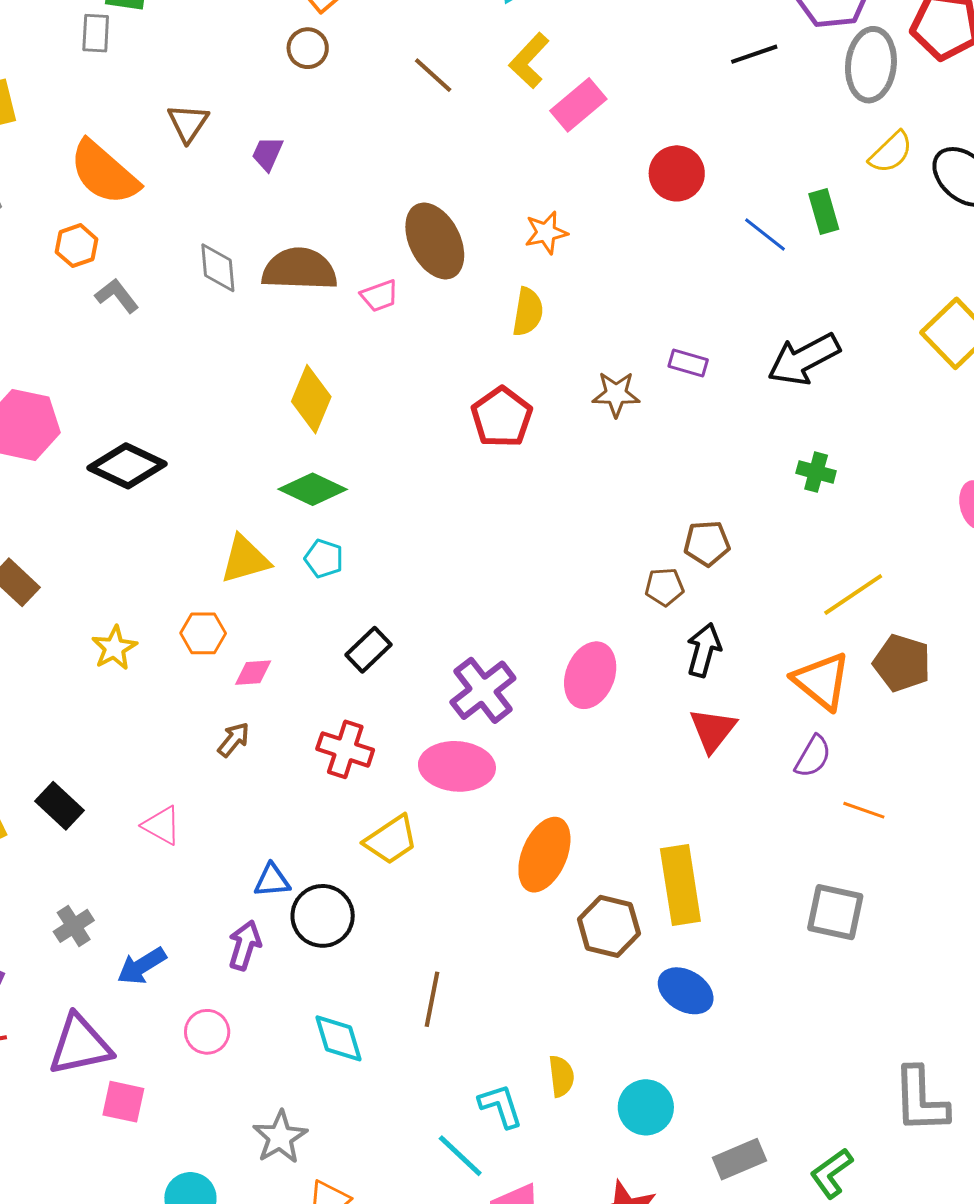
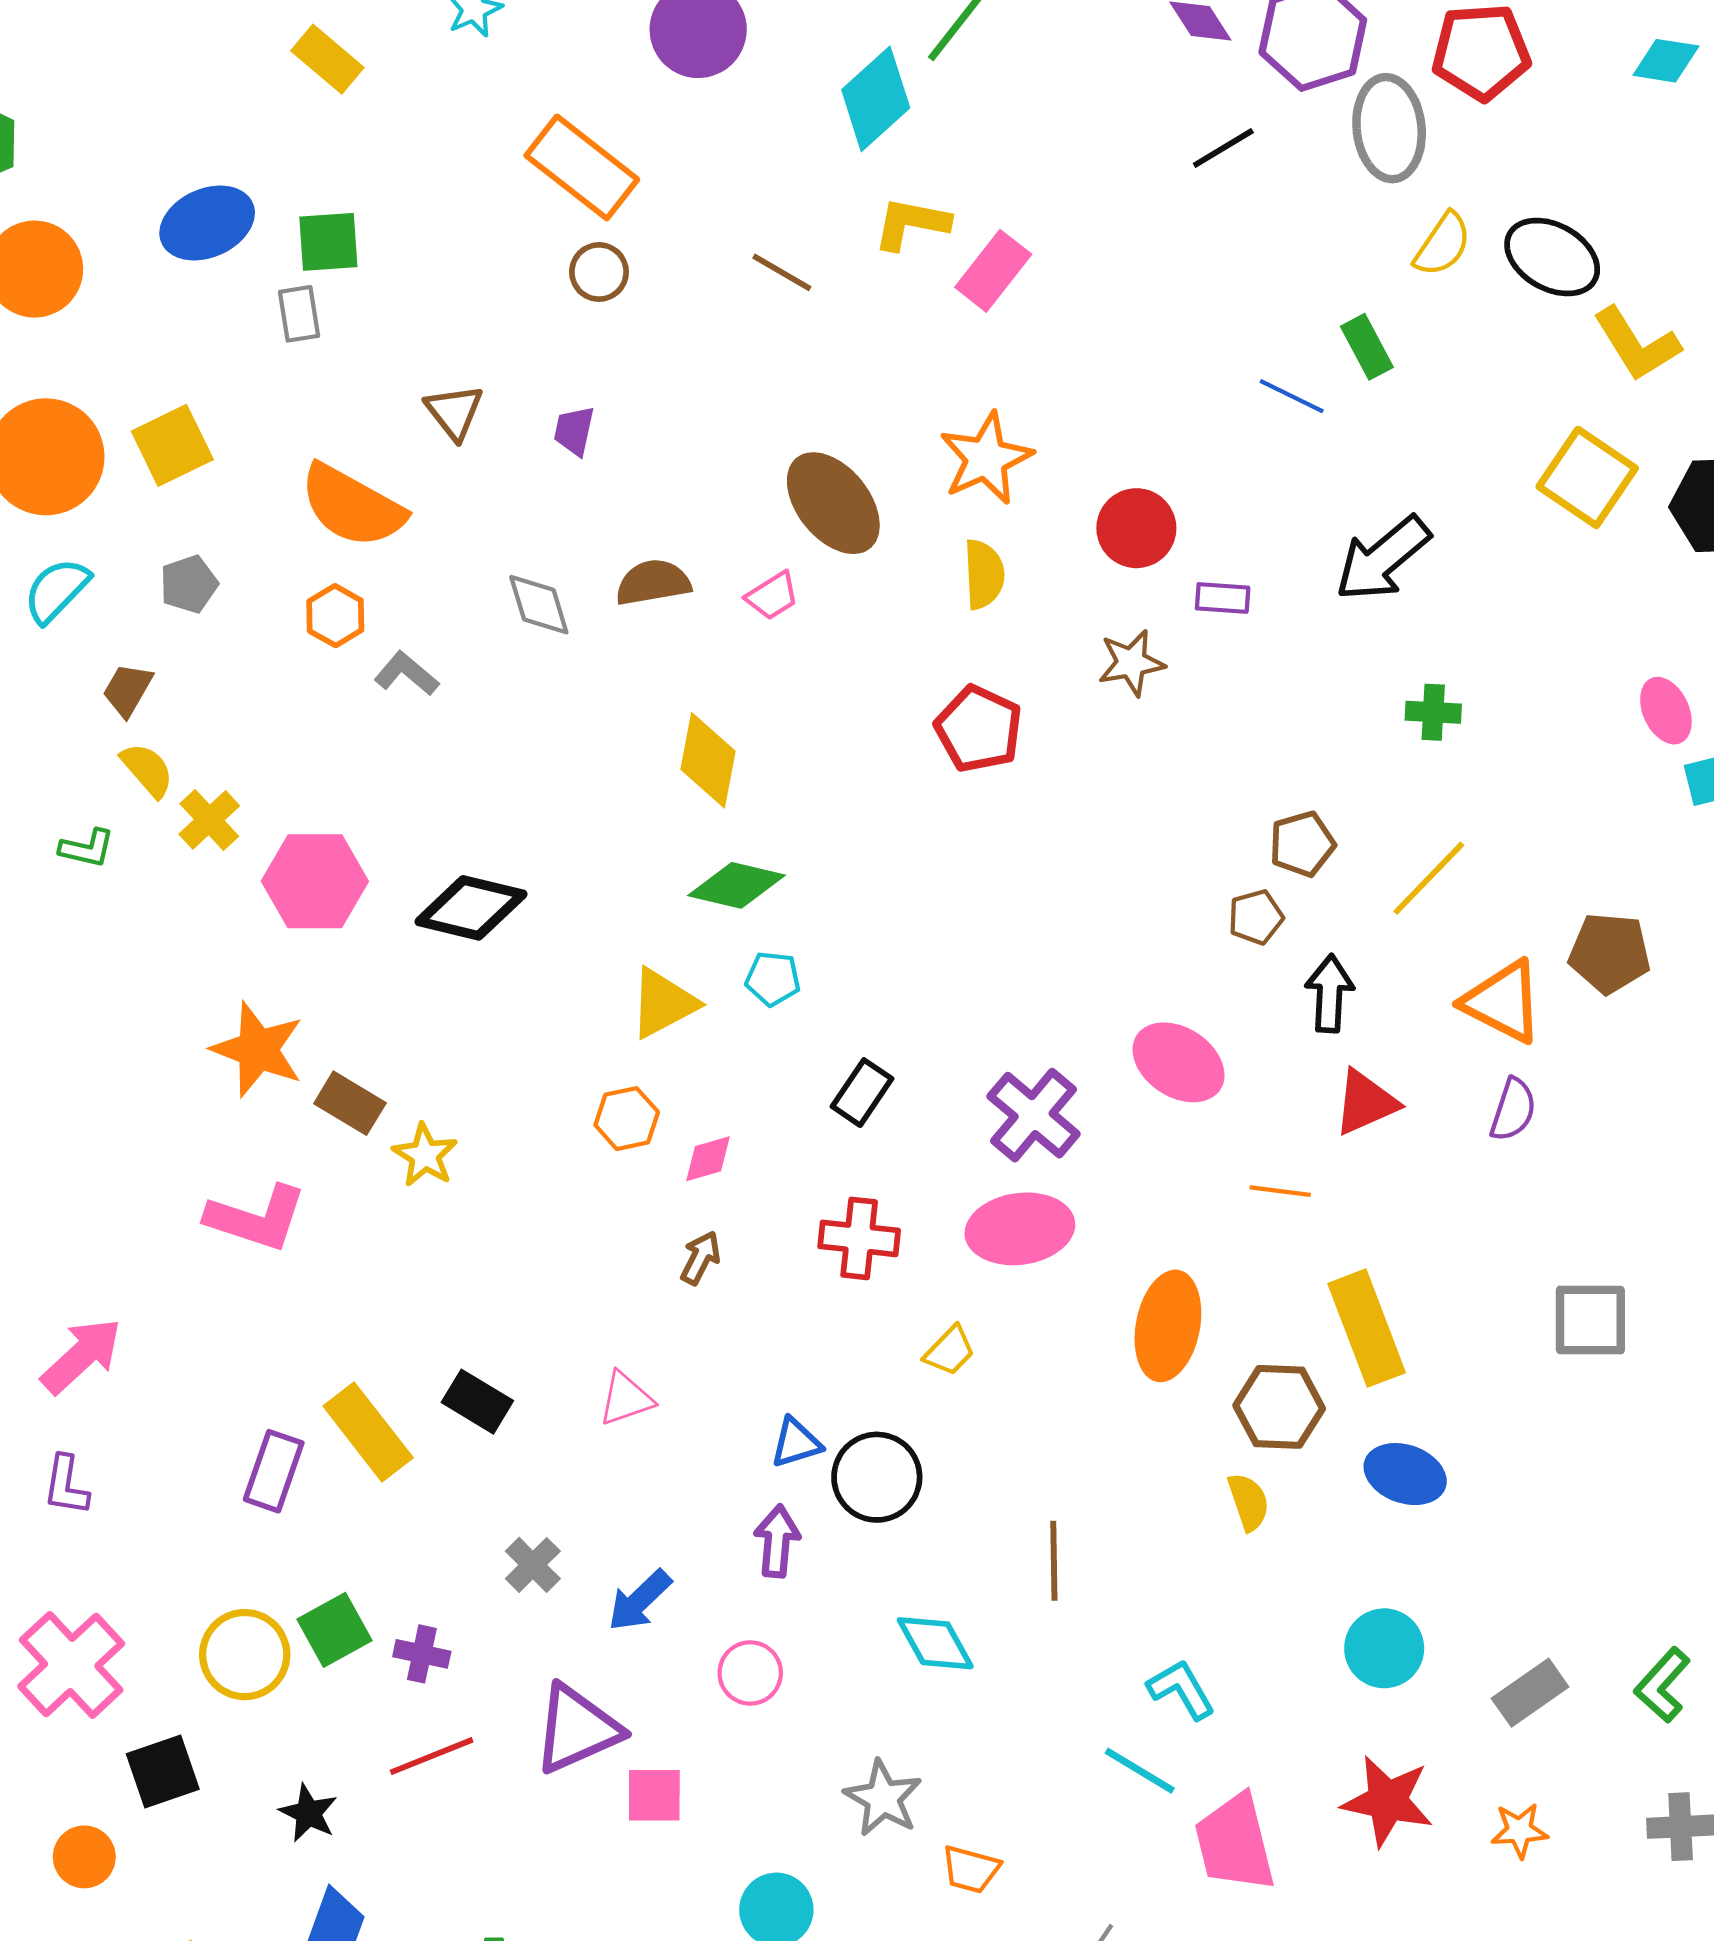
yellow L-shape: (529, 60) -> (911, 224), turned 70
red circle: (677, 173) -> (1136, 528), moved
orange star: (546, 233) -> (986, 458), size x1.5
brown semicircle: (299, 269) -> (653, 583), size x0.7
yellow line: (853, 594) -> (1429, 878), moved
yellow star: (114, 648) -> (425, 1155), moved
pink ellipse: (590, 675) -> (1179, 1062), turned -66
red triangle: (713, 730) -> (1366, 1102), turned 40
orange line: (864, 810) -> (1280, 1191), moved
pink triangle: (162, 825) -> (626, 1399), turned -36
yellow trapezoid: (391, 840) -> (950, 1351), size x0.7
yellow semicircle: (561, 1076) -> (1248, 1502), moved

